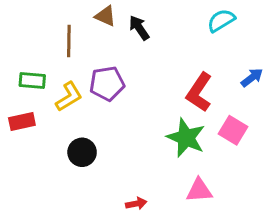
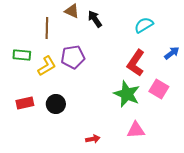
cyan semicircle: (221, 20) -> (144, 25), moved
red rectangle: (22, 122) -> (25, 103), moved

